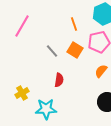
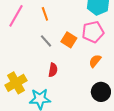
orange line: (74, 24) -> (45, 14), moved
yellow cross: (22, 93) -> (16, 83), size x1.5

